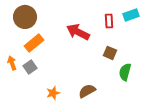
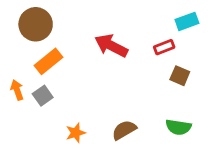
red rectangle: (109, 21) -> (164, 47), moved, turned 72
brown square: (110, 53) -> (180, 76), moved
green semicircle: (125, 72) -> (178, 127), moved, turned -96

